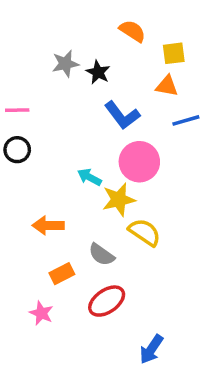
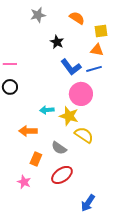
gray star: (65, 64) -> (38, 15), moved
blue line: (186, 120) -> (94, 69), moved
cyan arrow: (89, 177) -> (47, 110), moved, turned -32
yellow star: (119, 200) -> (69, 116), turned 30
orange rectangle: (62, 274) -> (36, 159), turned -40

